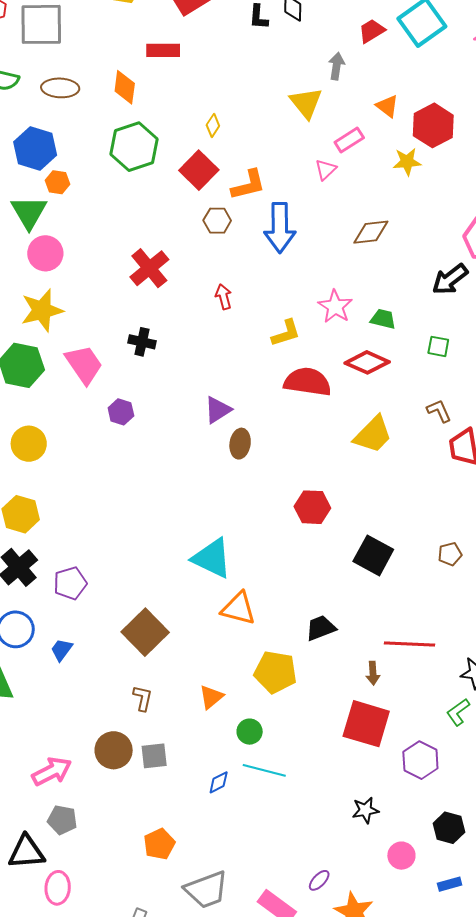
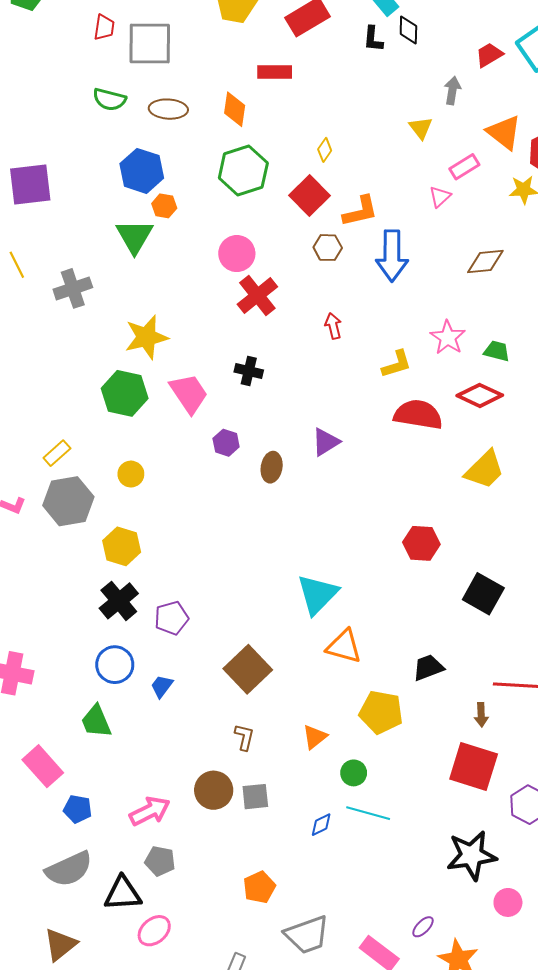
yellow triangle: (306, 103) -> (421, 128), size x0.7
orange triangle: (387, 106) -> (504, 132), size x1.5
pink circle: (45, 253) -> (237, 254), moved
yellow circle: (29, 444) -> (131, 474), size x0.7
brown ellipse: (240, 444) -> (272, 467), moved
cyan triangle: (212, 558) -> (317, 594), turned 48
black star: (365, 810) -> (472, 855), size x1.8
pink ellipse: (58, 888) -> (154, 931), turned 44

